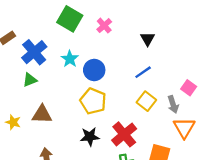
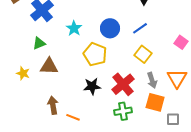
cyan star: (70, 59) -> (74, 28), moved
blue circle: (94, 70) -> (110, 28), moved
green triangle: (30, 80) -> (39, 43), moved
gray arrow: (173, 104) -> (152, 80), moved

